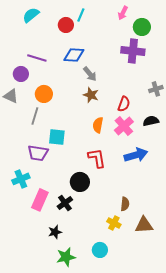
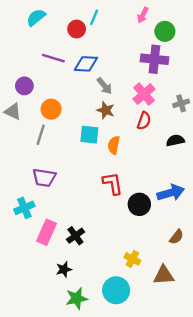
purple line: (37, 58) -> (53, 58), moved
pink cross: (124, 126) -> (144, 94), moved
cyan square: (57, 137) -> (89, 135), moved
blue arrow: (136, 155) -> (171, 193), moved
black circle: (80, 182) -> (139, 204), moved
brown semicircle: (125, 204) -> (176, 237), moved, turned 32
brown triangle: (144, 225) -> (164, 275), moved
cyan circle: (100, 250) -> (116, 290), size x1.5

